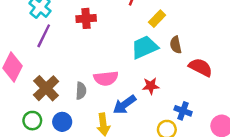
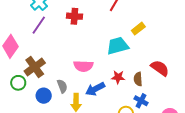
yellow rectangle: (157, 19) -> (138, 29), moved
brown semicircle: (176, 45) -> (138, 79), moved
gray semicircle: (81, 91) -> (62, 86), moved, turned -32
green circle: (32, 121) -> (18, 83), moved

